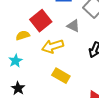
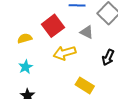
yellow semicircle: (23, 35) -> (25, 38), moved
yellow rectangle: (61, 76) -> (85, 85), moved

